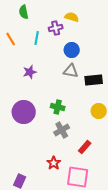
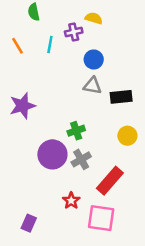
purple star: (30, 72) -> (22, 106), moved, size x1.5
green cross: (58, 107) -> (76, 131), turned -32
purple circle: (24, 112) -> (52, 154), moved
red rectangle: (85, 147) -> (110, 181), size x1.6

